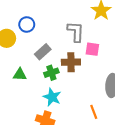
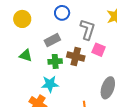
blue circle: (27, 24) -> (62, 13), moved
cyan star: (52, 97) -> (50, 84), turned 30

